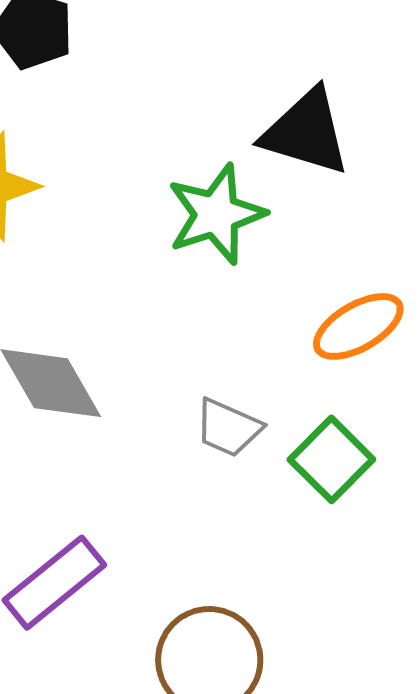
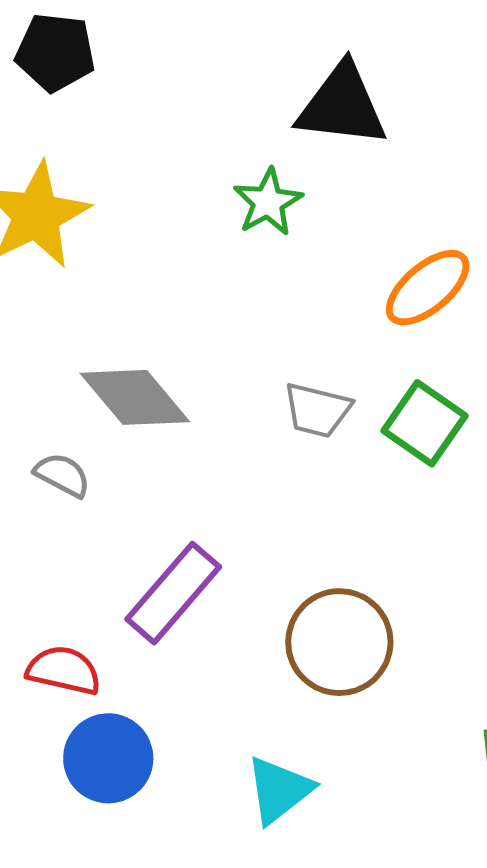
green star: (216, 214) -> (268, 202), size x0.7

